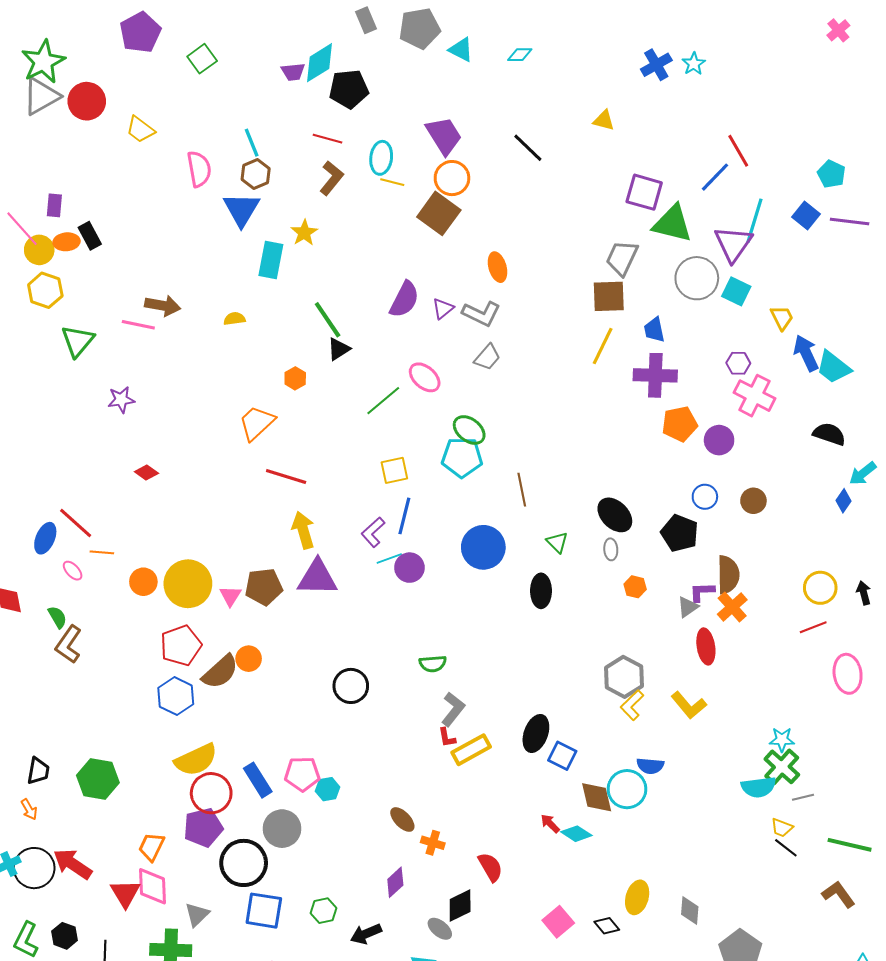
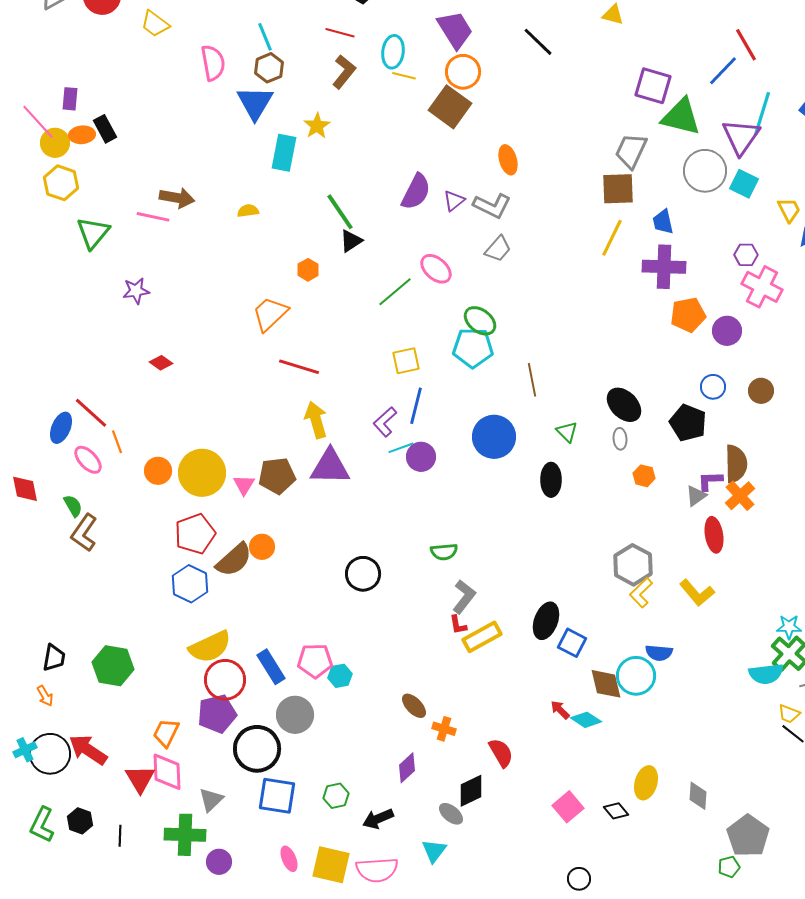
orange line: (102, 552) -> (117, 442), turned 65
pink ellipse: (73, 571) -> (88, 460), size x1.4

